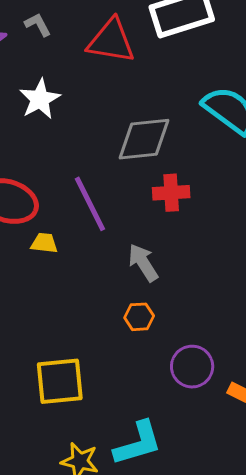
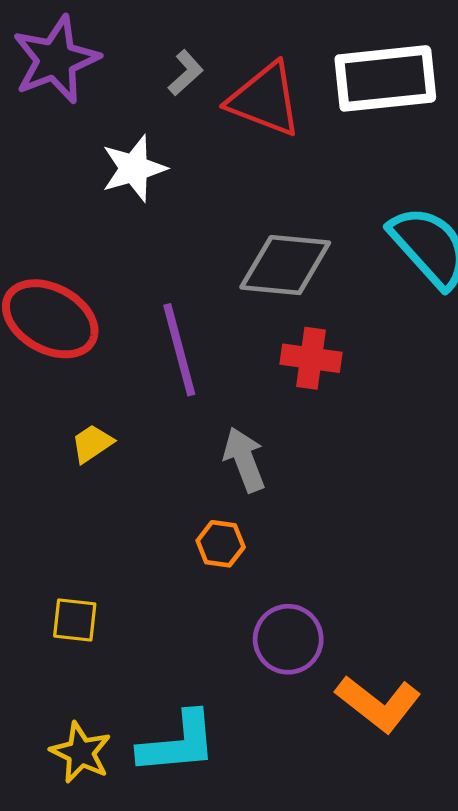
gray L-shape: (38, 25) -> (186, 73), moved, turned 64
yellow trapezoid: (44, 243) -> (92, 444), moved, turned -52
yellow square: (60, 381) -> (75, 620), size x0.6

